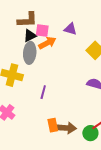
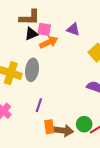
gray ellipse: (30, 53) -> (32, 70), moved
purple line: (43, 92) -> (39, 105), moved
green circle: (90, 133) -> (84, 124), moved

